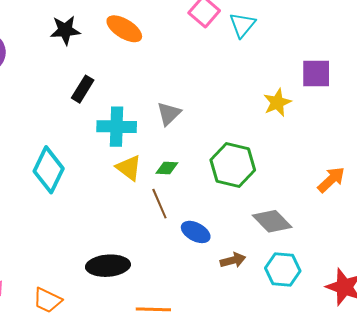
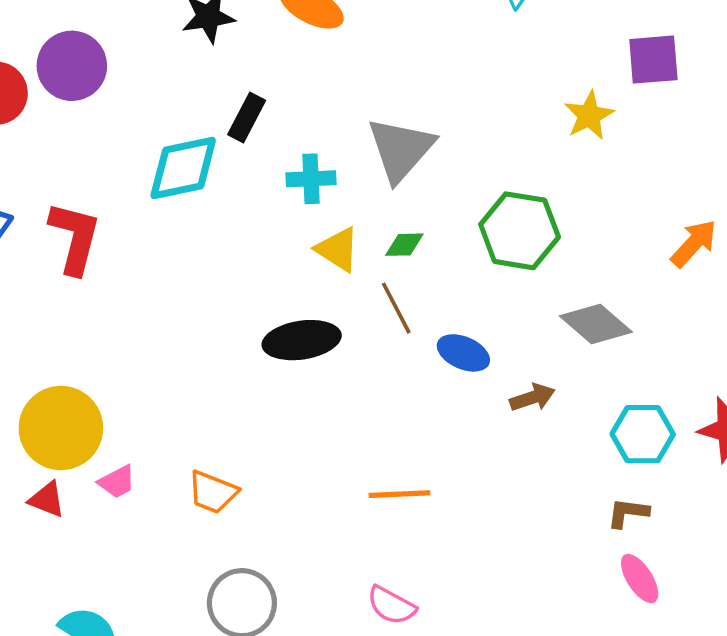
gray triangle: (169, 114) -> (401, 149), size x1.6
cyan cross: (117, 127) -> (311, 179), size x0.7
cyan diamond: (49, 170) -> (183, 168), moved, turned 57
black ellipse: (108, 266) -> (302, 340), moved
cyan hexagon: (283, 270) -> (643, 434), moved

